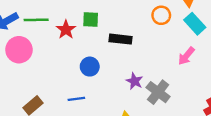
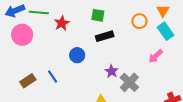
green square: (91, 19) -> (98, 15), moved
black rectangle: (121, 39) -> (105, 36), turned -30
blue line: (76, 99) -> (53, 77), moved, turned 56

